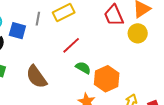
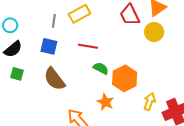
blue square: (17, 31) -> (49, 46), moved
red line: (71, 45) -> (88, 46), turned 54

